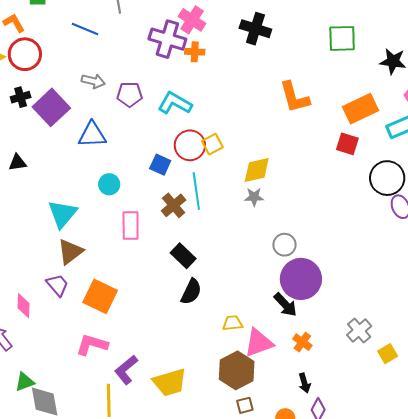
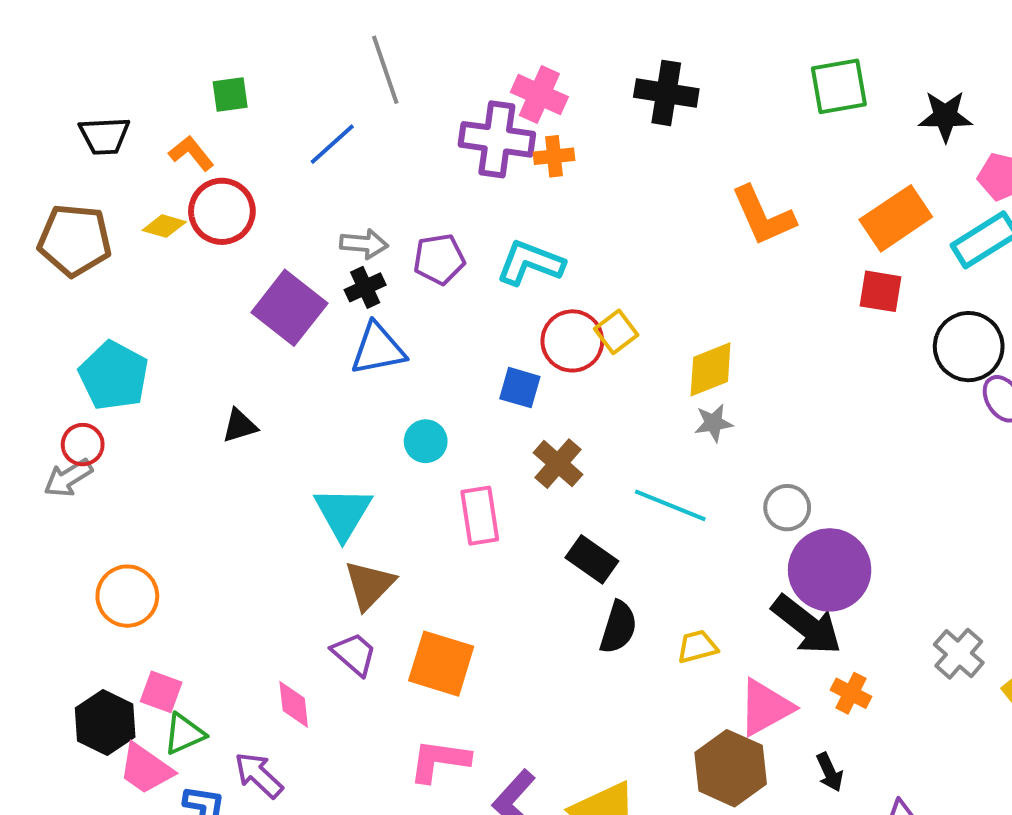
blue line: (85, 29) -> (332, 144), turned -56
black cross: (21, 97) -> (365, 287), moved
cyan line: (196, 191) -> (670, 505), moved, turned -51
black arrow: (285, 305) -> (807, 625), size x1.4
yellow trapezoid: (233, 323) -> (697, 647), moved
black arrow: (304, 383) -> (830, 772), moved

